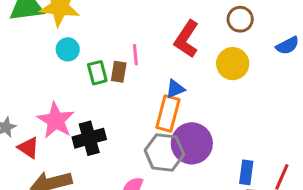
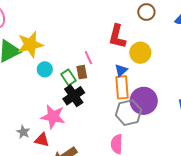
yellow circle: (233, 64) -> (140, 53), moved
black cross: (89, 138) -> (74, 96), moved

